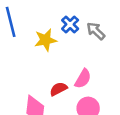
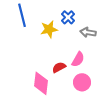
gray arrow: (96, 31) -> (88, 32), moved, turned -35

